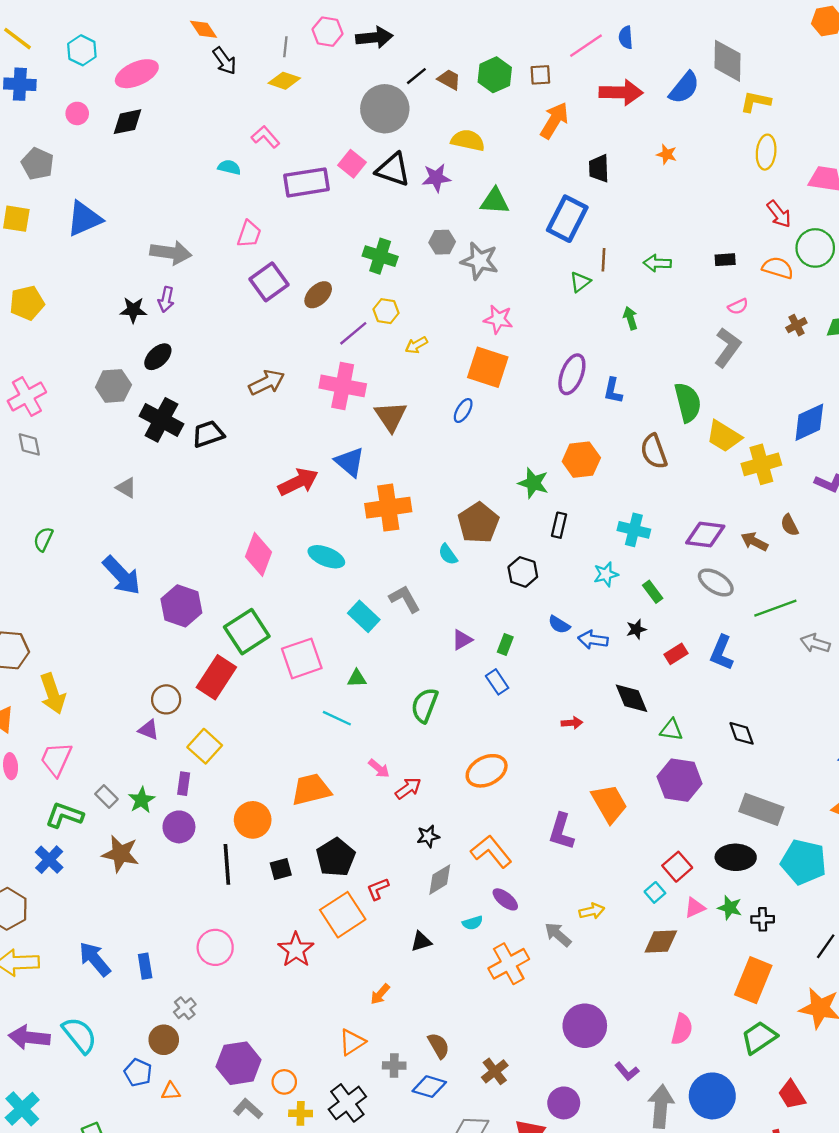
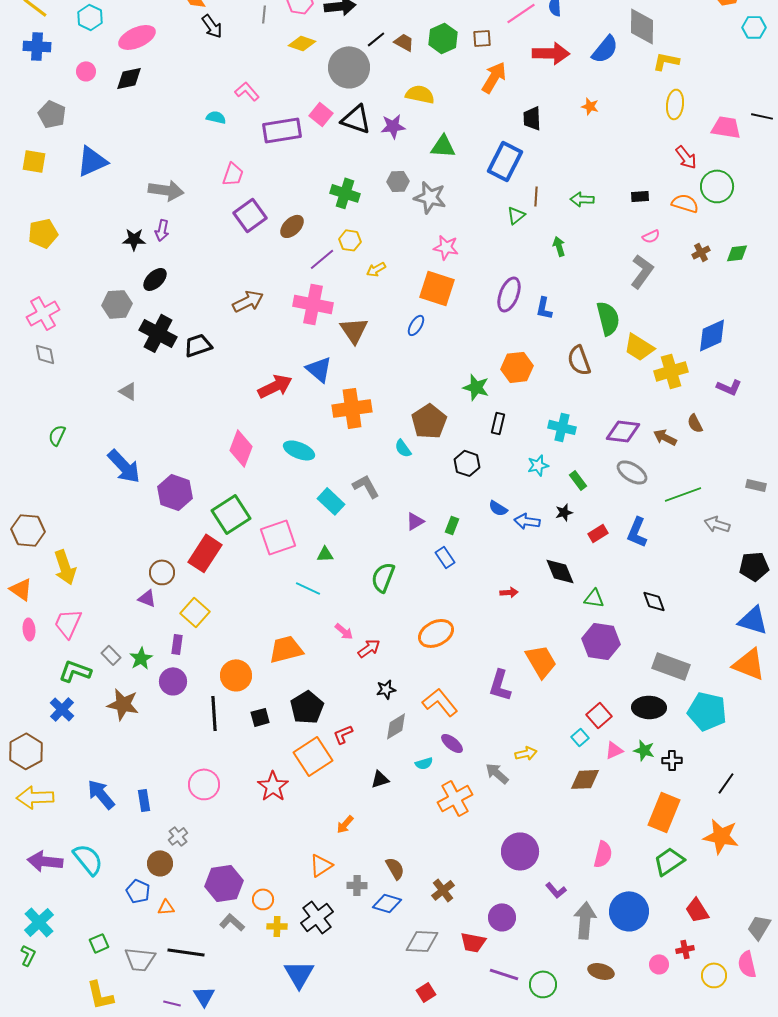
yellow diamond: (284, 81) -> (302, 43), moved

